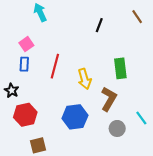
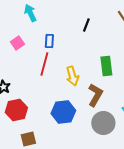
blue rectangle: (24, 64) -> (49, 41), moved
gray circle: (117, 128) -> (103, 123), size x1.5

